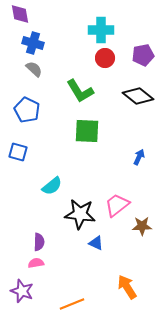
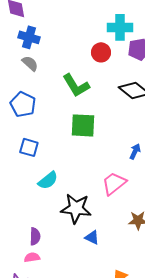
cyan cross: (101, 30) -> (120, 27), moved
blue square: (18, 152) -> (29, 147), moved
pink trapezoid: (117, 205) -> (114, 183), moved

